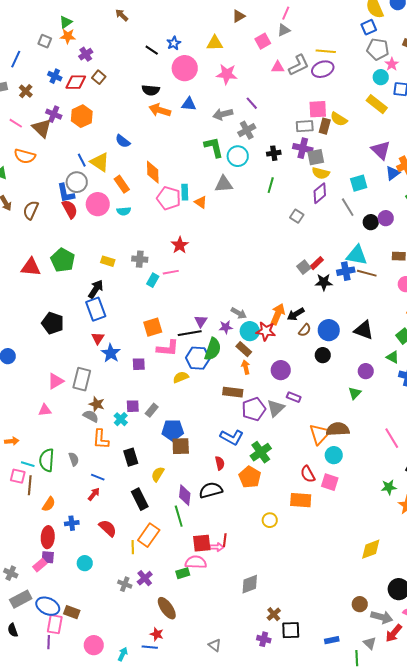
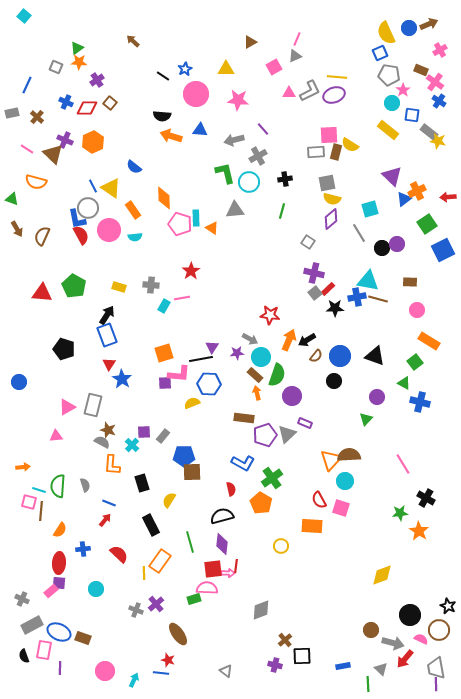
purple cross: (303, 148) -> (314, 273), moved
red star: (266, 331) -> (270, 315), moved
green semicircle: (213, 349) -> (277, 375), moved
purple square: (139, 364) -> (165, 383), moved
purple diamond: (185, 495) -> (222, 544), moved
pink rectangle: (55, 624) -> (44, 650), moved

